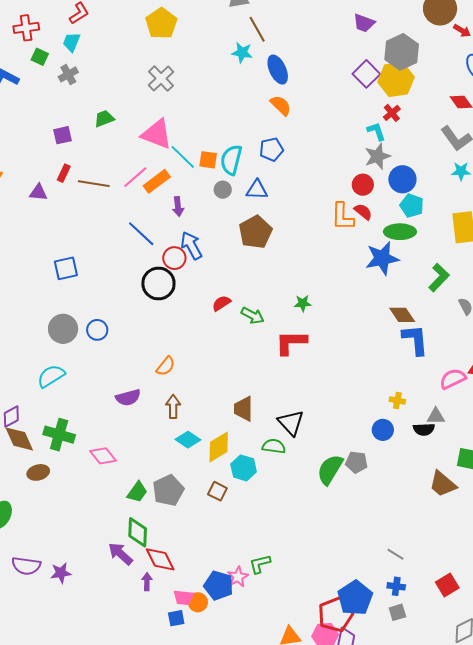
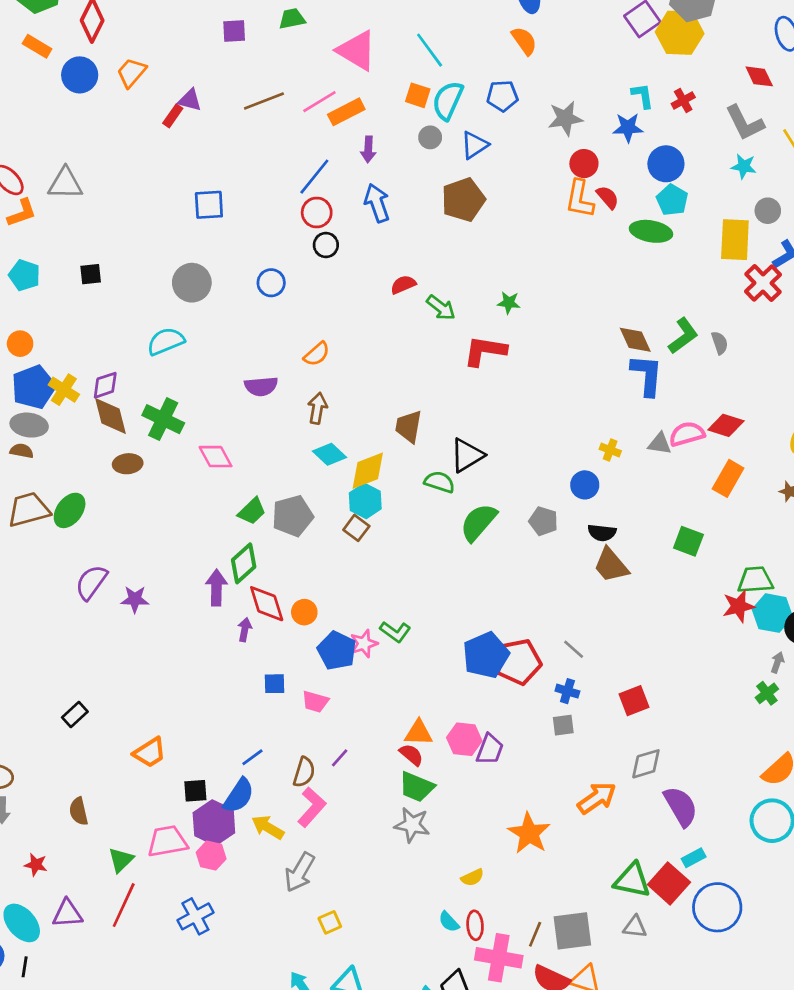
red cross: (392, 113) -> (683, 100), moved
gray star: (377, 156) -> (565, 118), moved
cyan line: (183, 157) -> (430, 50), moved
red rectangle: (64, 173) -> (173, 116), moved
brown line: (94, 184) -> (264, 101), turned -40
red circle: (363, 185) -> (584, 164), moved
blue triangle: (257, 190) -> (474, 145), turned -45
blue line: (141, 234) -> (314, 177), turned 76
red circle: (174, 258) -> (317, 212), moved
blue star: (382, 258) -> (628, 128), moved, size x0.7
green L-shape: (439, 278) -> (683, 336), moved
black circle: (158, 284) -> (326, 245), size x0.6
blue circle: (97, 330) -> (271, 283), moved
gray triangle: (436, 416) -> (660, 444), moved
black triangle: (291, 423) -> (467, 455), turned 32
black semicircle: (424, 429) -> (602, 533), moved
cyan hexagon: (244, 468) -> (365, 501), moved
green semicircle: (330, 470) -> (478, 522), moved
brown trapezoid: (443, 484) -> (611, 565), moved
green diamond: (138, 532) -> (244, 563), turned 36
purple arrow: (120, 554) -> (216, 588), turned 40
green L-shape: (260, 564) -> (395, 632), turned -140
purple semicircle: (26, 566) -> (91, 582), turned 108
pink trapezoid: (183, 598) -> (315, 702), moved
blue pentagon: (355, 598) -> (486, 655), moved
orange circle: (198, 602) -> (304, 612), moved
red pentagon: (335, 615) -> (518, 662), moved

